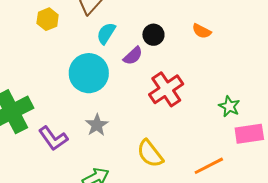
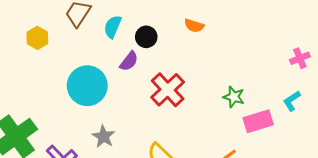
cyan semicircle: (106, 33) -> (113, 27), moved

